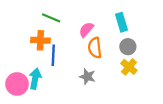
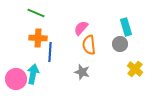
green line: (51, 18) -> (36, 13), moved
cyan rectangle: (121, 22) -> (126, 27), moved
yellow cross: (129, 67) -> (135, 69), moved

